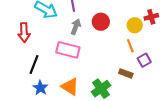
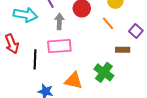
orange line: (130, 46) -> (108, 23), moved
black line: (34, 64) -> (35, 59), moved

